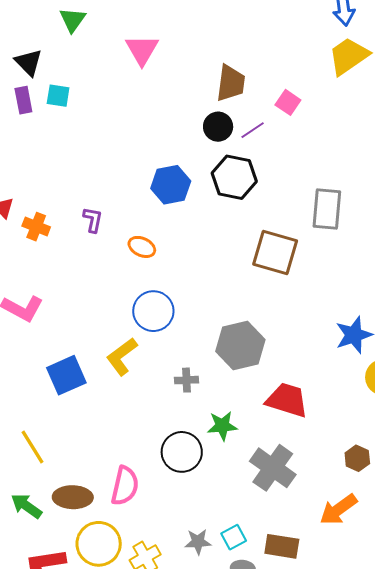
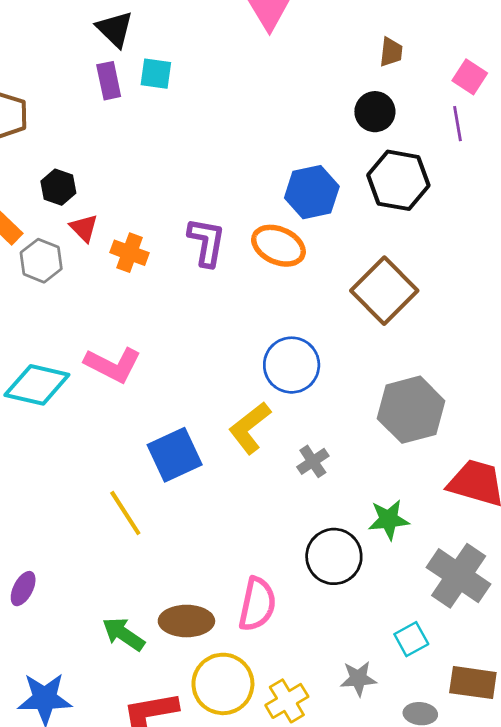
brown trapezoid: (231, 83) -> (391, 52), size x0.6
purple line: (253, 130) -> (457, 124), moved, turned -65
purple L-shape: (93, 220) -> (207, 242), size x1.4
orange ellipse: (142, 247) -> (278, 246), moved, size x1.4
brown square: (275, 252) -> (384, 291), moved, turned 30
gray cross: (187, 380) -> (313, 461), moved, turned -30
yellow line: (32, 447) -> (125, 513), moved
cyan square: (234, 537) -> (411, 639), moved

